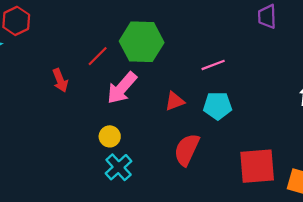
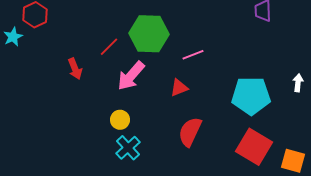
pink line: (213, 65) -> (193, 55), moved
cyan pentagon: (218, 106) -> (251, 96), moved, size x1.5
red square: (257, 166) -> (254, 147), turned 36

